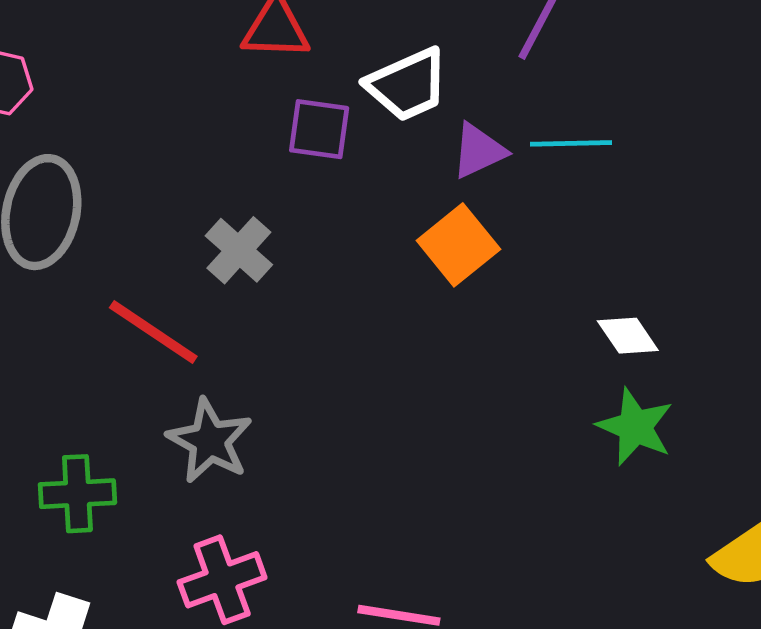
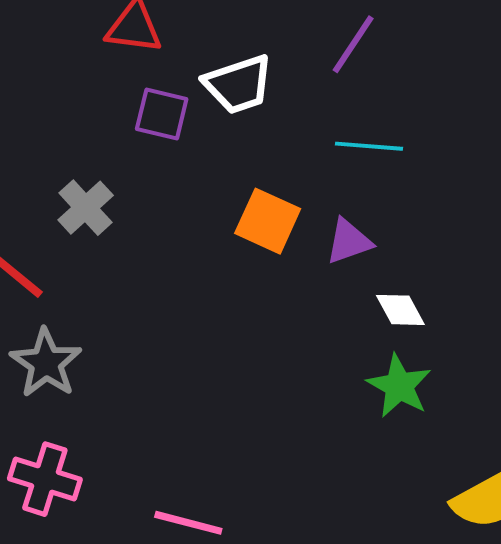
purple triangle: (479, 151) -> (349, 241), moved
orange square: (458, 245) -> (268, 221), turned -32
pink cross: (222, 580) -> (45, 479), turned 32

